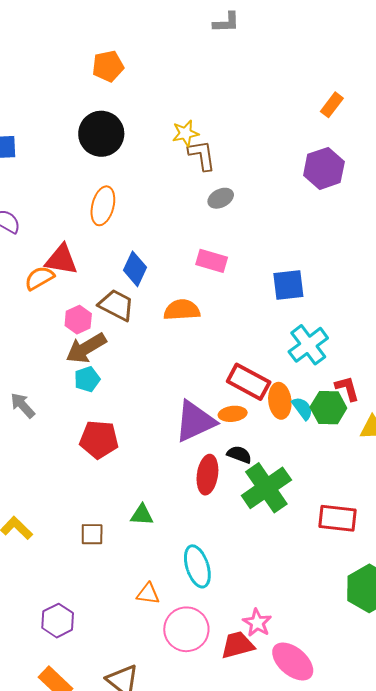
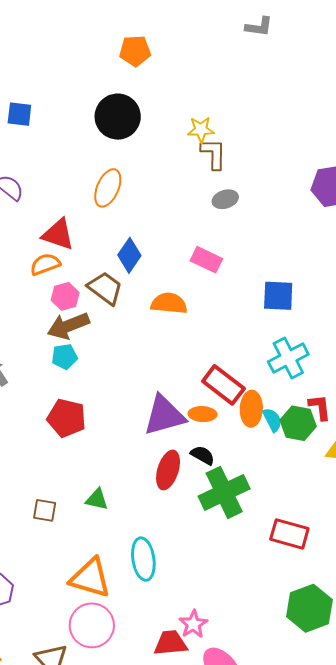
orange semicircle: (39, 278) -> (45, 264), moved
orange triangle: (148, 594) -> (90, 578), size x1.8
pink circle: (186, 629) -> (92, 625), moved

